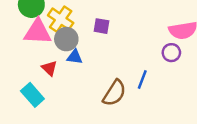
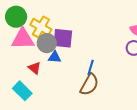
purple square: (102, 26) -> (63, 38), moved, size x1.5
blue line: (142, 79) -> (91, 68), moved

